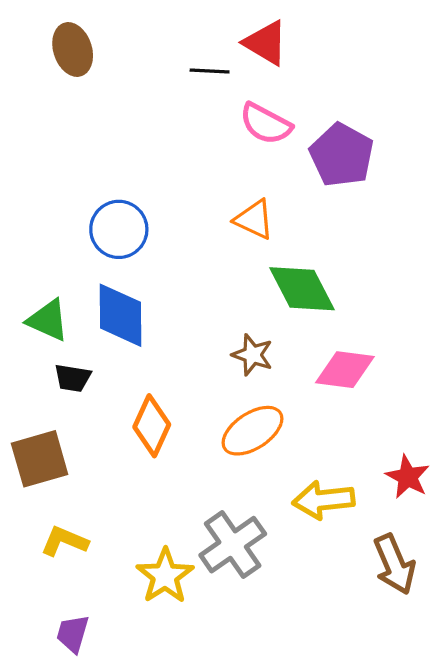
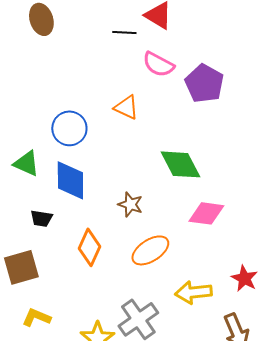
orange triangle: (254, 219) -> (126, 107), moved
green triangle: (48, 320) -> (26, 163), moved
brown star: (252, 355) -> (130, 204), moved

